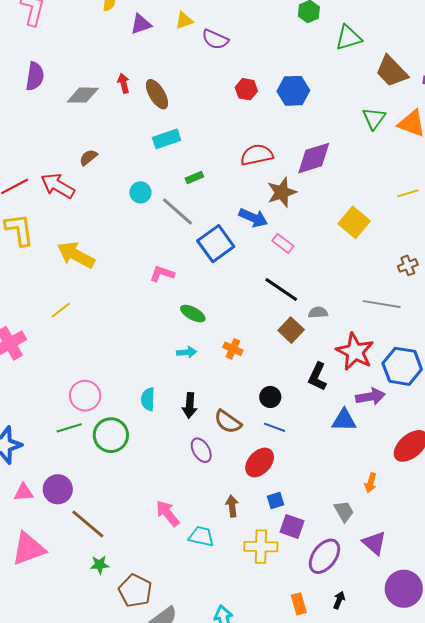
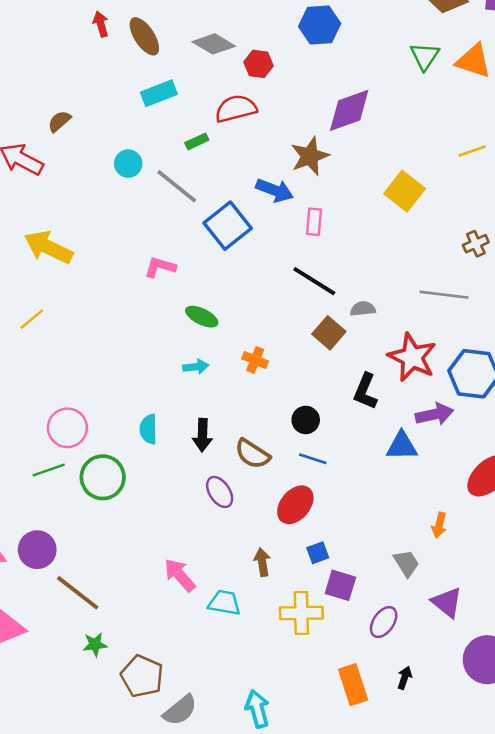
red hexagon: (246, 89) -> (258, 64), moved
gray diamond: (83, 95) -> (214, 44), moved, turned 32
red semicircle: (257, 155) -> (236, 109), moved
pink rectangle: (283, 243) -> (314, 222), turned 60
purple ellipse: (324, 556) -> (384, 622), size x0.7
orange rectangle: (299, 604) -> (353, 685), size x1.4

